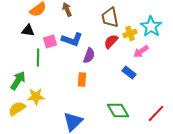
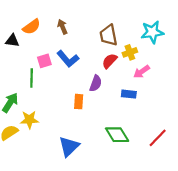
cyan star: (151, 26) -> (152, 32), moved, turned 30
black triangle: (28, 30) -> (12, 41), moved
blue L-shape: (72, 39) -> (68, 59), turned 30
purple semicircle: (89, 55) -> (96, 83), moved
blue rectangle: (129, 72) -> (129, 94), turned -32

